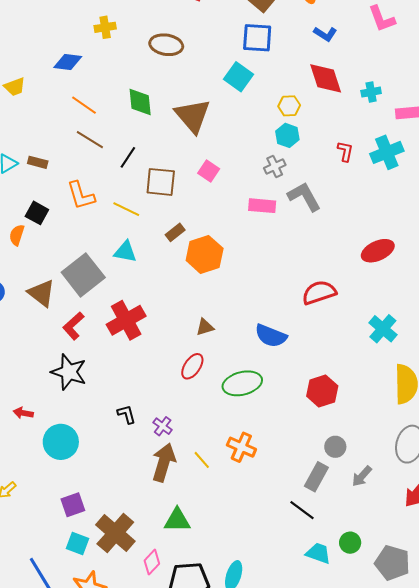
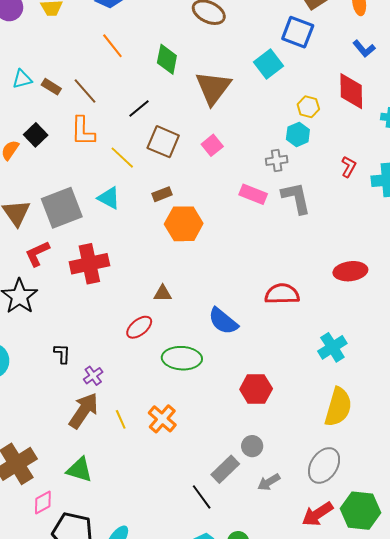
brown line: (90, 140) -> (85, 91), moved

